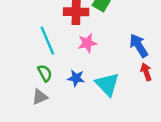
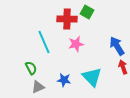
green semicircle: (45, 73) -> (31, 68), moved
blue star: (76, 78) -> (64, 80), moved

